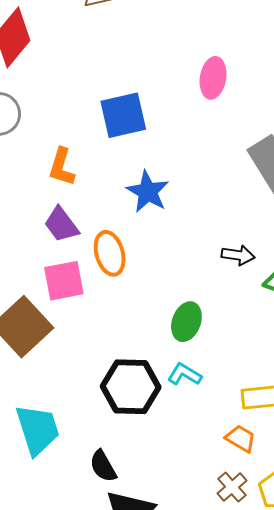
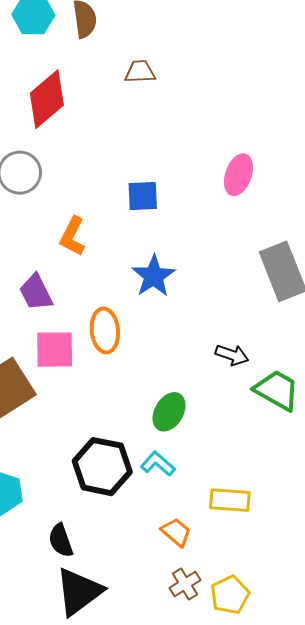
blue square: (123, 115) -> (143, 196), size x0.7
purple trapezoid: (61, 225) -> (36, 292), moved
orange trapezoid: (241, 438) -> (176, 532), moved

